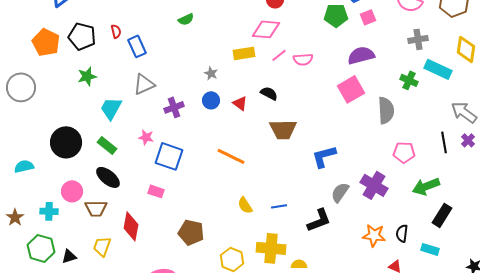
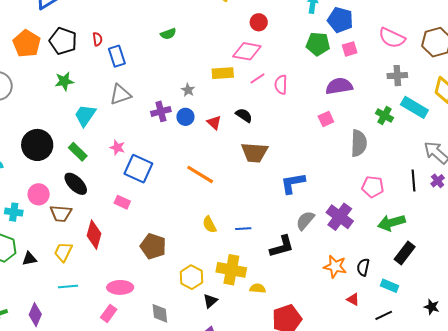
pink semicircle: (303, 59) -> (281, 85), turned 90
pink square: (351, 89) -> (326, 119), size x0.6
purple cross: (174, 107) -> (161, 111), moved

